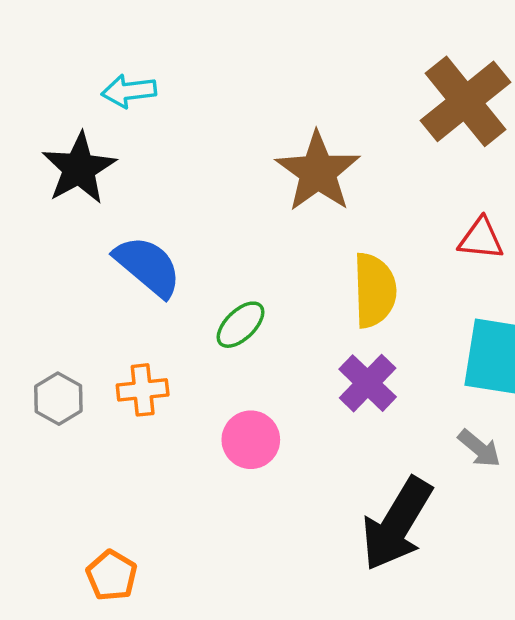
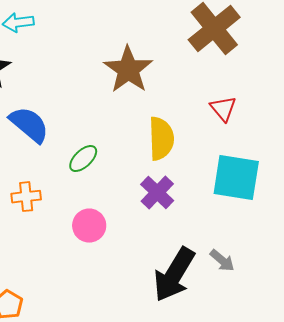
red triangle: (481, 239) -> (223, 109), turned 44
gray arrow: (479, 448) -> (222, 261), moved

